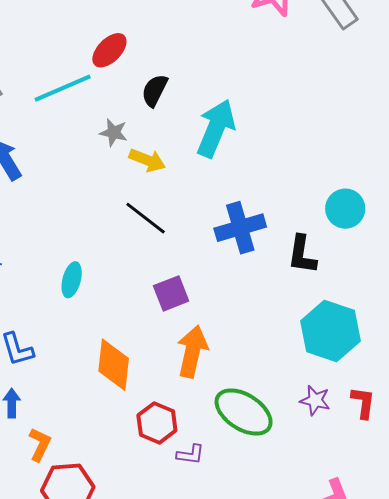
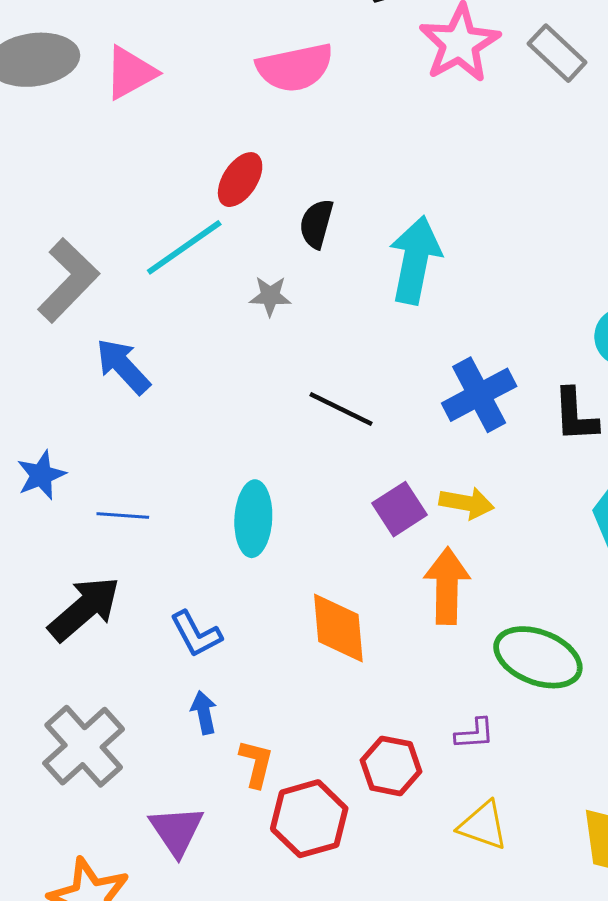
yellow arrow: (147, 160) -> (467, 503), moved
cyan ellipse: (72, 280) -> (253, 519), size x1.4
red hexagon: (157, 423) -> (391, 766), moved

